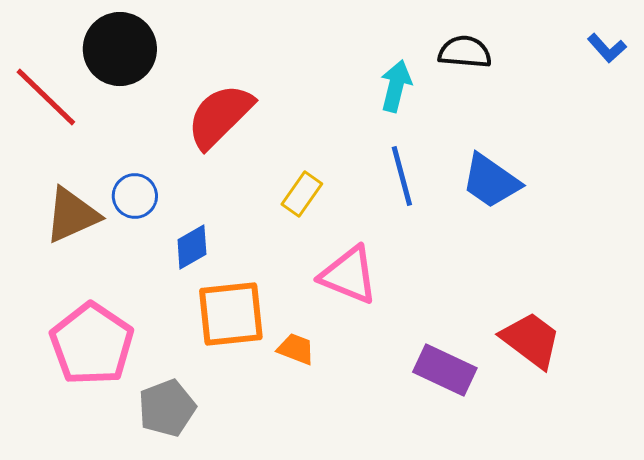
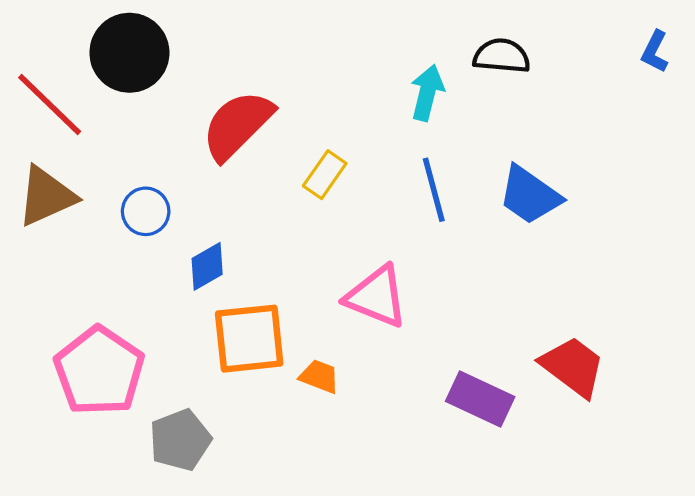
blue L-shape: (607, 48) -> (655, 52), turned 69
yellow rectangle: (302, 194) -> (325, 175), moved
brown triangle: (72, 215) -> (46, 196), moved

